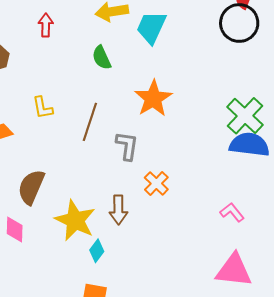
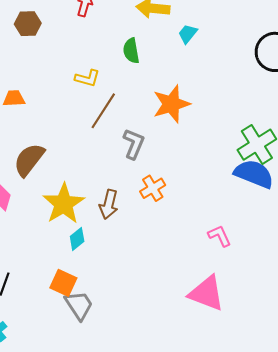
cyan trapezoid: (151, 27) -> (188, 34), size x0.6
yellow L-shape: (43, 108) -> (87, 78), moved, turned -80

